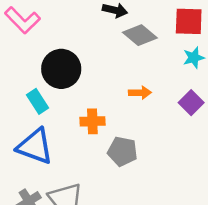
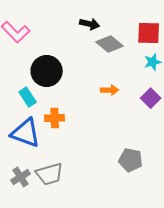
orange cross: (92, 121) -> (55, 118), moved
gray pentagon: (122, 151) -> (131, 160), moved

